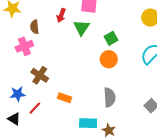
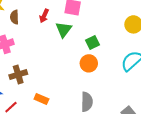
brown semicircle: (35, 27) -> (14, 17), moved
brown cross: (40, 75) -> (18, 75), turned 36

